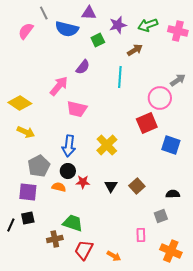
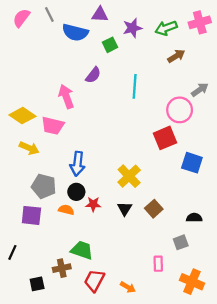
pink semicircle: (26, 31) -> (21, 18), moved
pink cross: (178, 31) -> (200, 22), moved, turned -30
brown arrow: (135, 50) -> (176, 56), moved
pink arrow: (59, 86) -> (66, 96), turned -60
pink trapezoid: (77, 109) -> (53, 126), moved
yellow cross: (107, 145) -> (129, 176), moved
gray pentagon: (39, 166) -> (44, 186), turned -30
black square: (28, 218) -> (37, 284), moved

